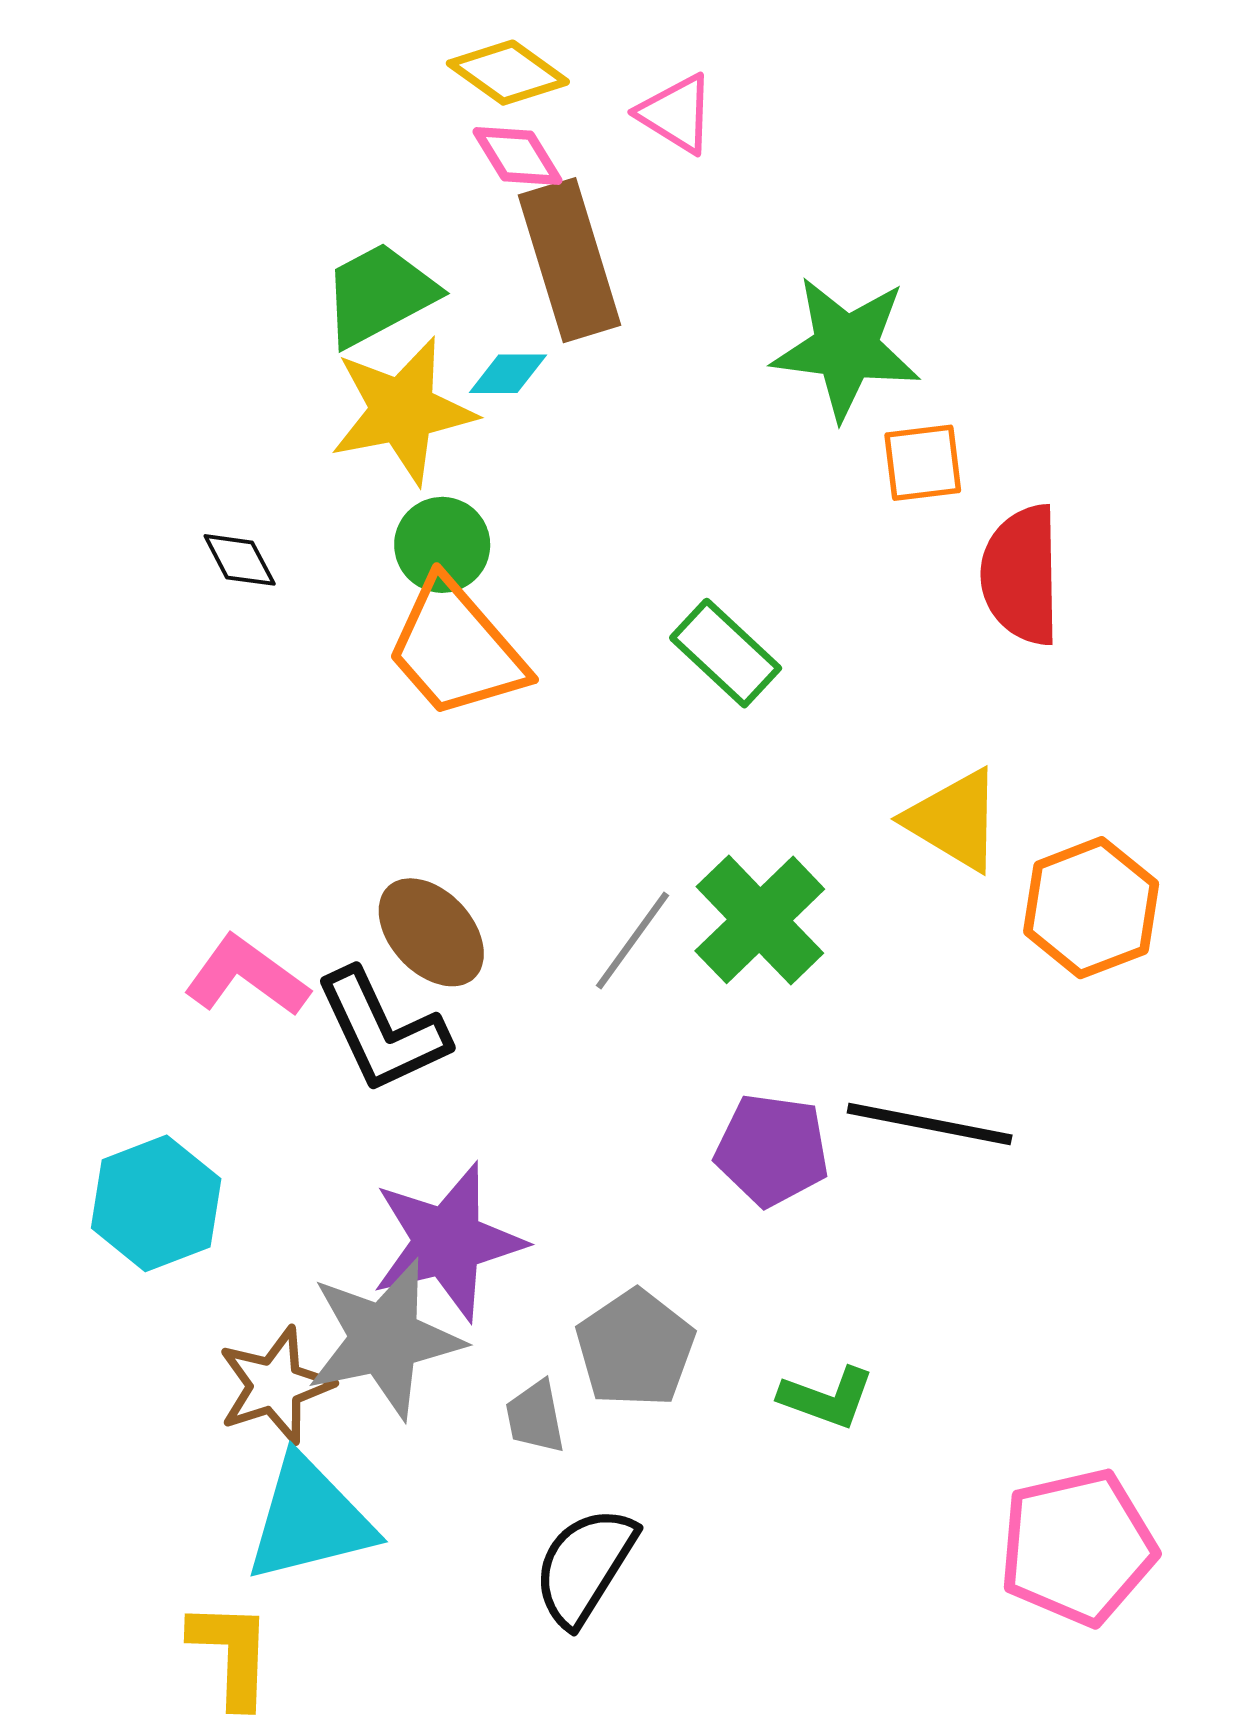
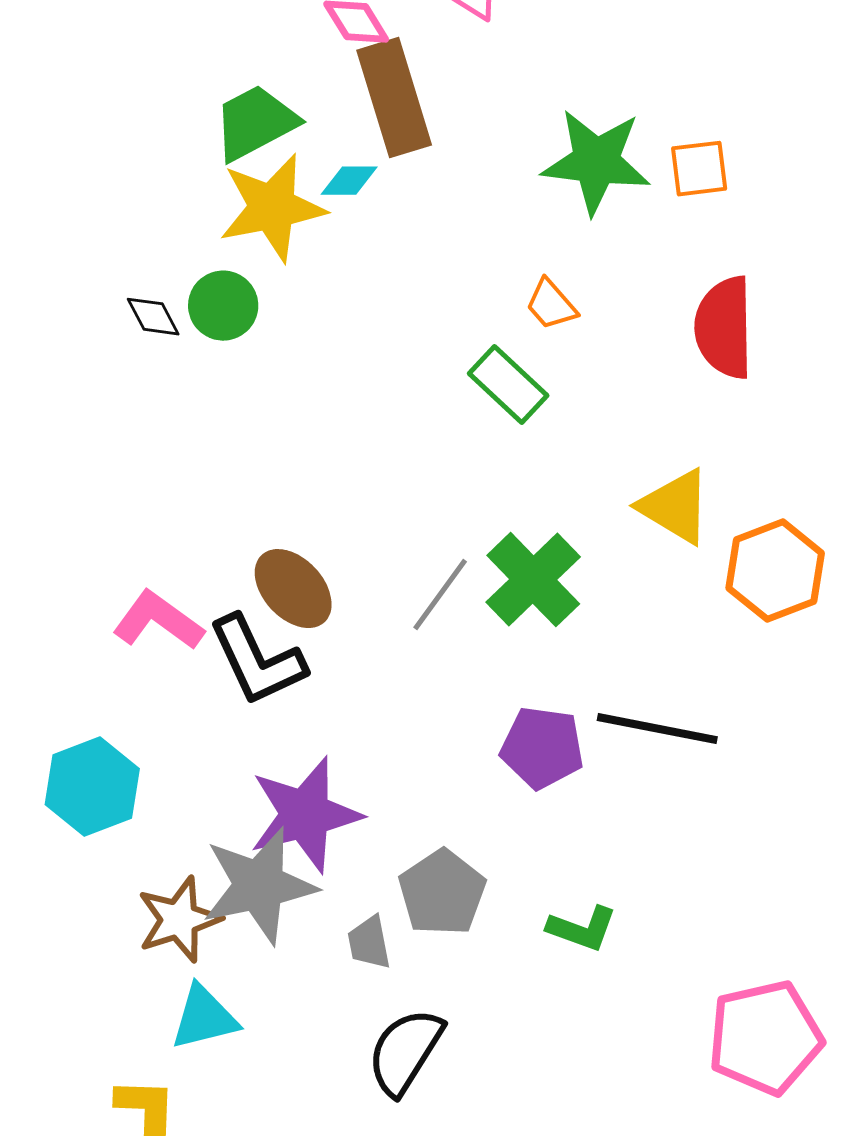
orange square: (923, 463) -> (699, 169), moved
green circle: (442, 545) -> (223, 306), moved
orange trapezoid: (456, 649) -> (551, 305), moved, size x0.5
cyan triangle: (309, 1520) -> (204, 1018), size x0.7

